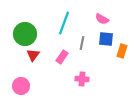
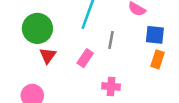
blue square: (106, 39) -> (155, 35), moved
orange rectangle: (122, 51) -> (157, 59), moved

